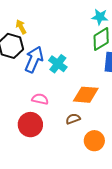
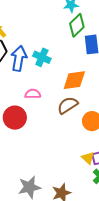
brown semicircle: (73, 119) -> (68, 105), size x1.5
red circle: (30, 125) -> (15, 118), moved

